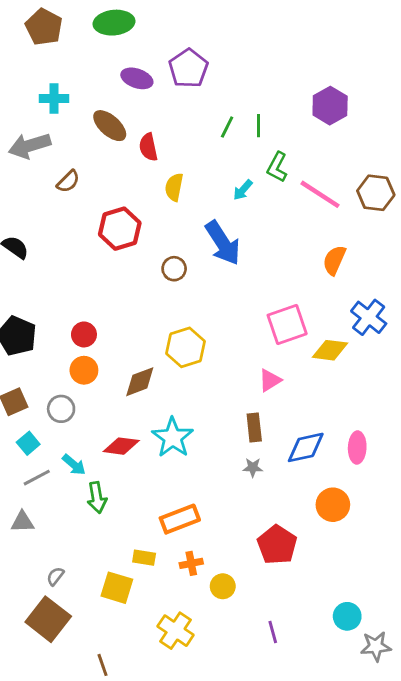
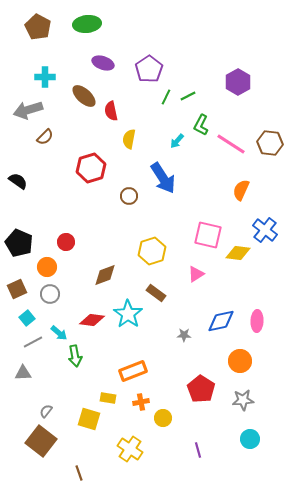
purple pentagon: (188, 68) -> (149, 69), moved
green line: (258, 126) -> (188, 96), turned 63
brown semicircle: (68, 181) -> (45, 137), moved
pink square: (287, 324) -> (208, 235), turned 32
yellow hexagon: (186, 347) -> (152, 251), moved
orange circle: (84, 370) -> (47, 267), moved
brown rectangle: (254, 427) -> (156, 293), moved, turned -48
gray star: (376, 646) -> (243, 400), moved

